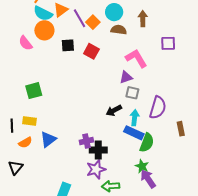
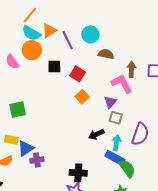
cyan circle: (114, 12) -> (90, 34), moved
brown arrow: (143, 19) -> (131, 69), moved
orange square: (93, 22) -> (82, 97), moved
purple triangle: (126, 77) -> (110, 102), turned -32
blue triangle: (48, 139) -> (26, 148), moved
purple cross: (86, 141) -> (37, 160), moved
green semicircle: (147, 143) -> (127, 169), turned -60

